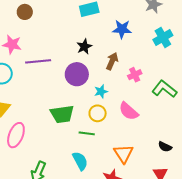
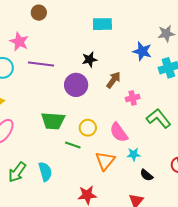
blue star: (122, 29) -> (142, 51), moved
cyan star: (101, 91) -> (134, 154), moved
orange triangle: (124, 154) -> (105, 161), moved
cyan semicircle: (80, 161) -> (45, 172), moved

